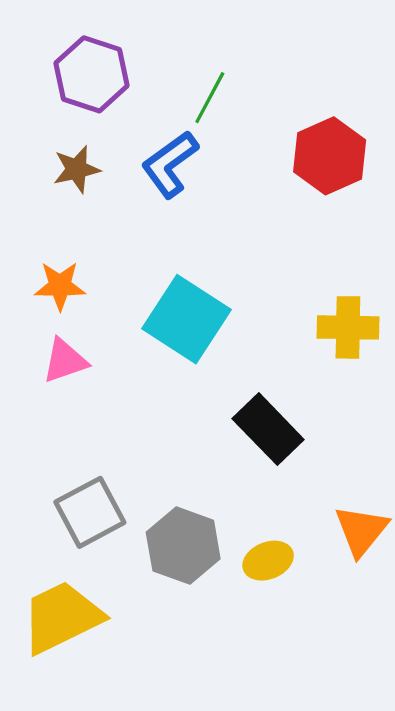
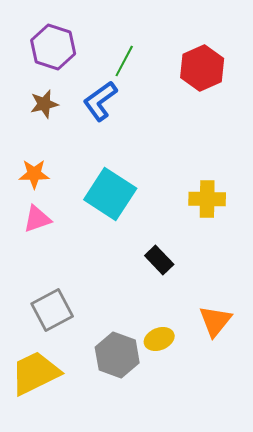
red hexagon: (330, 156) -> (202, 68), moved
black rectangle: (268, 429) -> (159, 260), size x0.7
gray hexagon: (183, 546) -> (117, 355), moved

